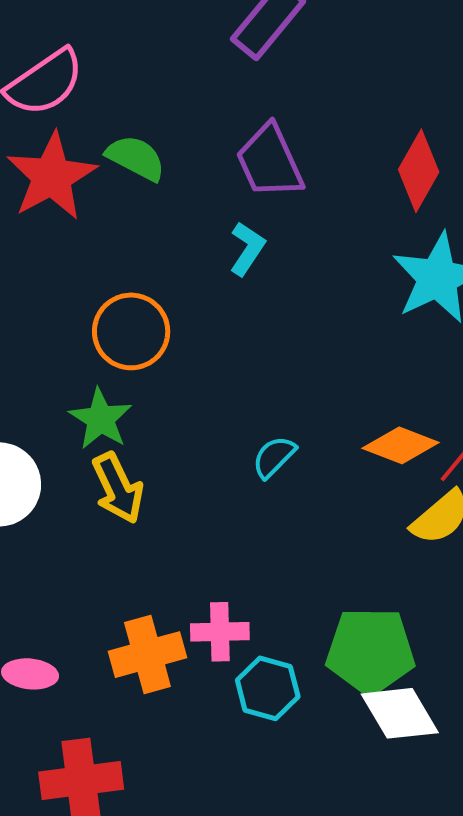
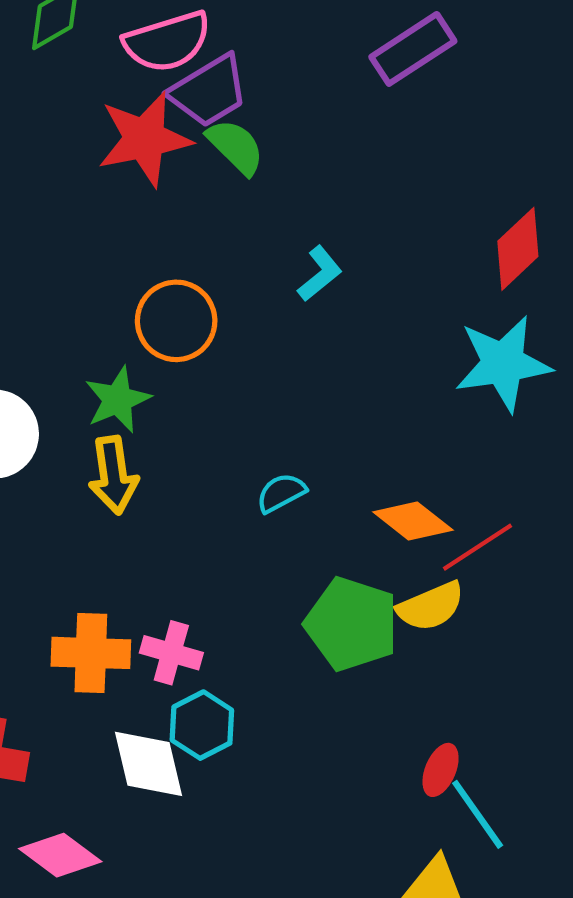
purple trapezoid: (270, 161) -> (209, 91), moved, turned -114
green pentagon: (370, 651) -> (352, 624), moved
white diamond: (400, 713) -> (149, 764), moved

